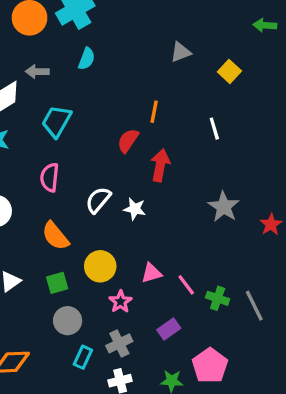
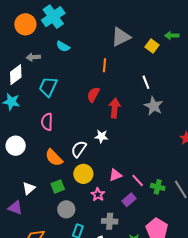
green arrow: (265, 25) -> (172, 36), moved
gray triangle: (181, 52) -> (121, 37), size x1.5
cyan semicircle: (87, 59) -> (63, 46), turned 104
orange line: (154, 112) -> (105, 65), moved
white semicircle: (98, 200) -> (79, 149), moved
gray star: (224, 207) -> (154, 106), moved
purple rectangle: (169, 329) -> (129, 200), moved
gray cross: (119, 343) -> (110, 221), moved, turned 35

